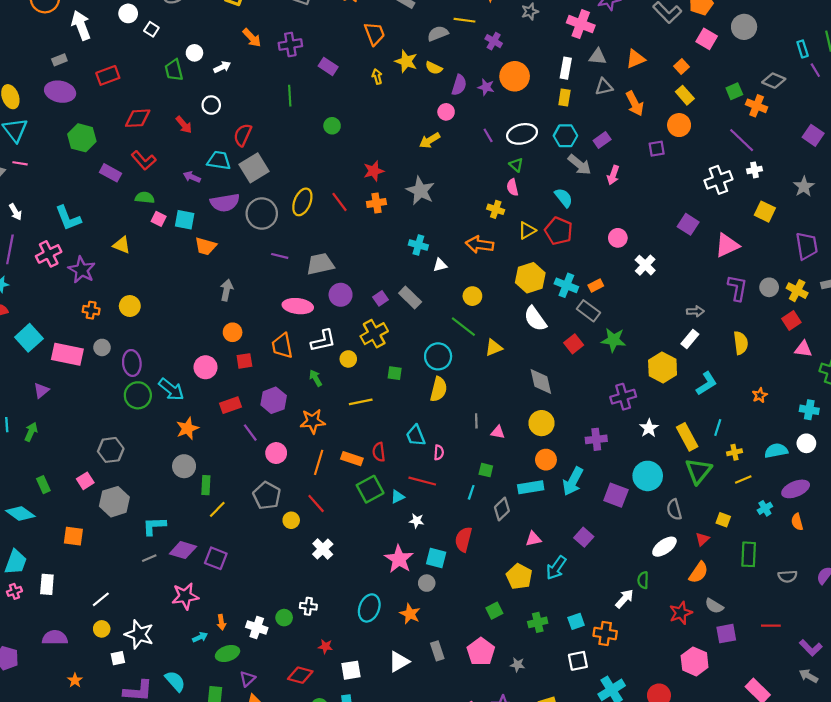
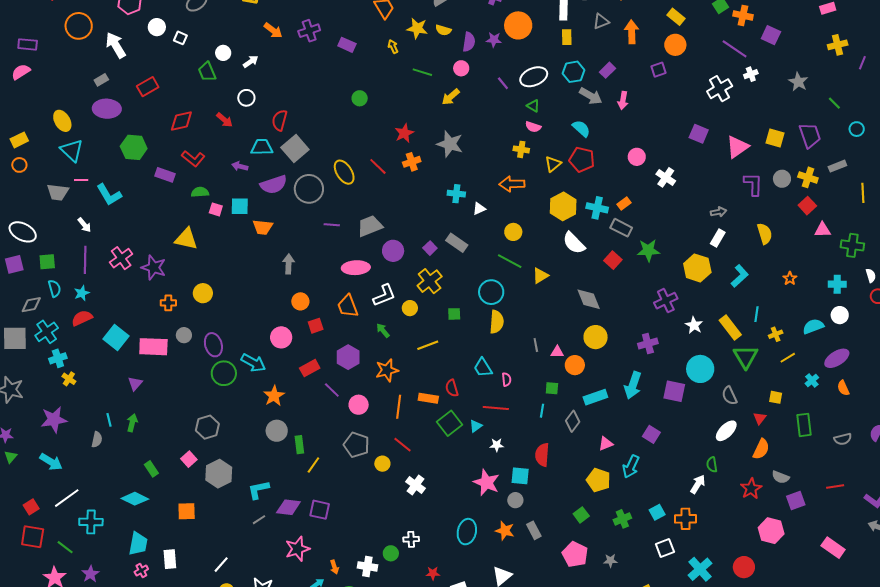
green line: (290, 96) -> (422, 72), moved, turned -60
orange arrow: (635, 103) -> (632, 32), turned -145
purple square: (813, 135) -> (771, 35), moved
pink semicircle: (512, 187) -> (533, 127), turned -49
yellow ellipse: (302, 202) -> (344, 172), turned -45
yellow square: (765, 212) -> (775, 138), moved
cyan L-shape: (68, 218) -> (109, 195), moved
yellow triangle: (122, 245) -> (186, 239), size x1.4
orange circle: (546, 460) -> (575, 365), moved
gray rectangle: (437, 651) -> (534, 530), moved

